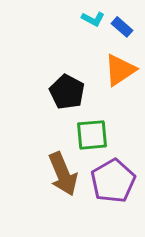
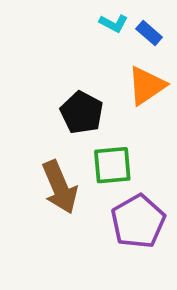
brown arrow: (63, 174) -> (60, 187), moved

